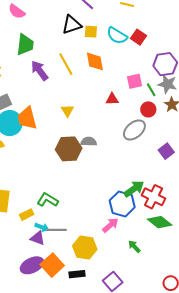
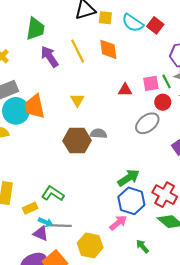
pink square: (135, 81) -> (151, 83), moved
green arrow: (134, 189) -> (129, 178), moved

